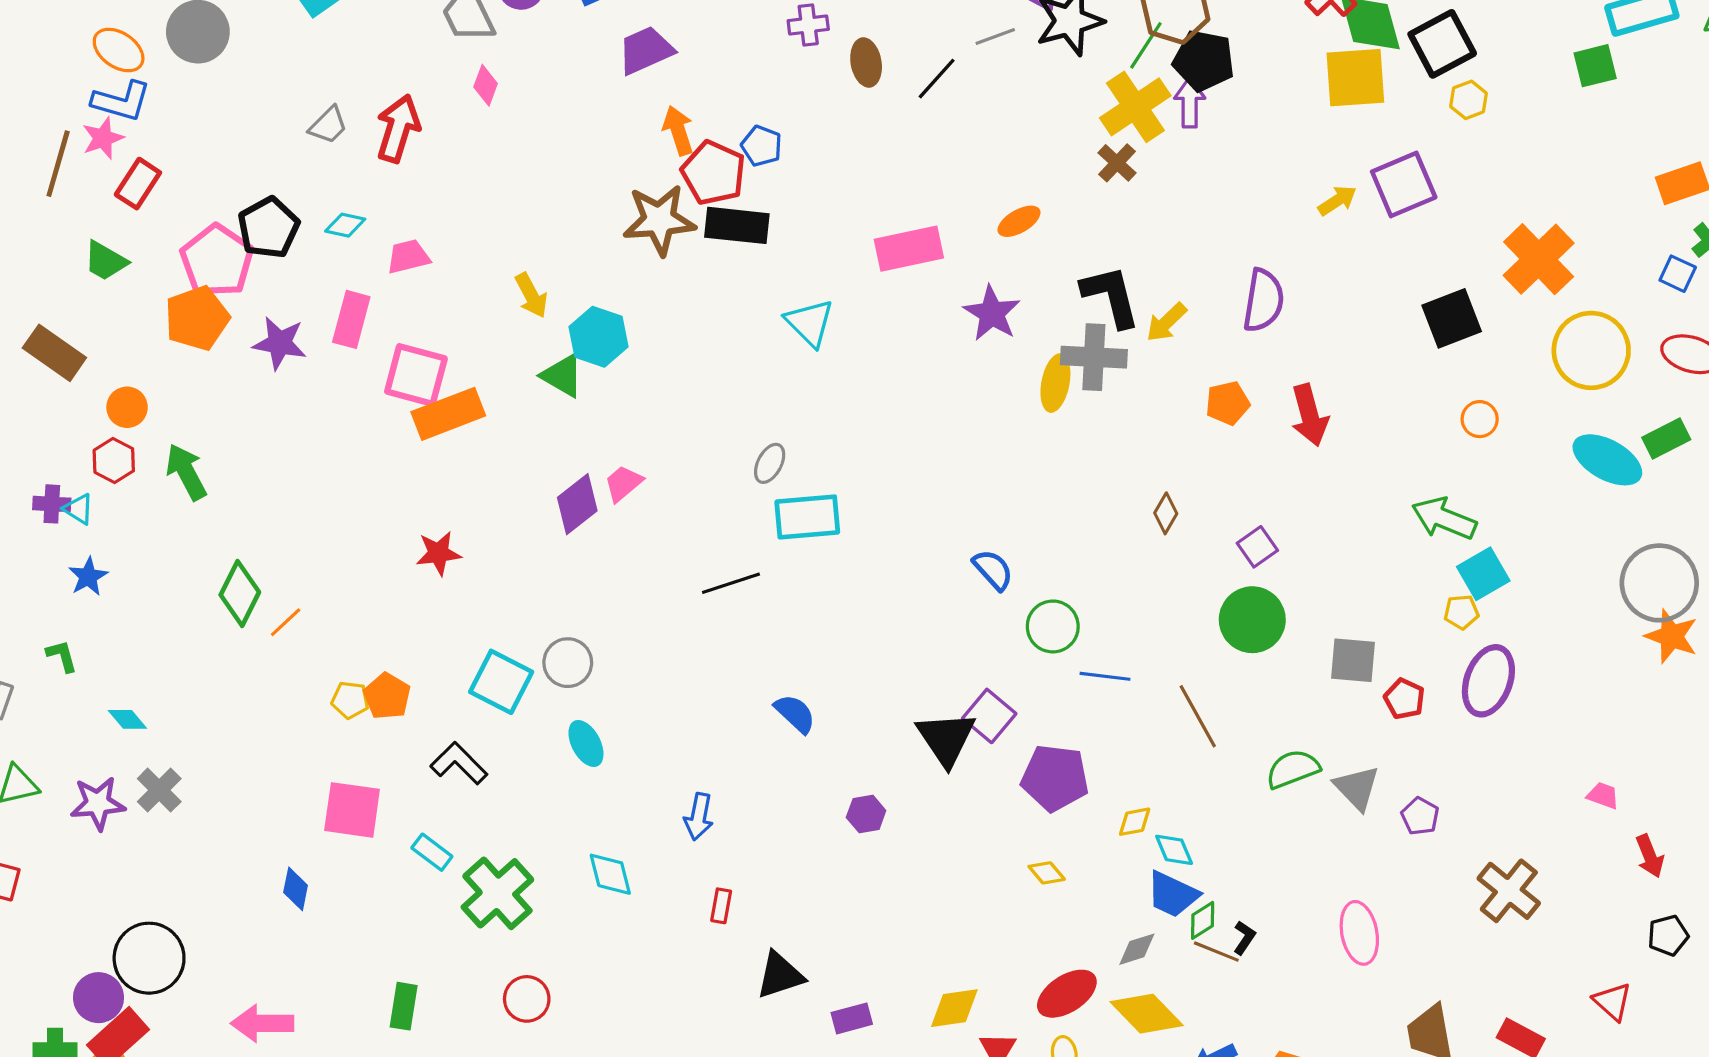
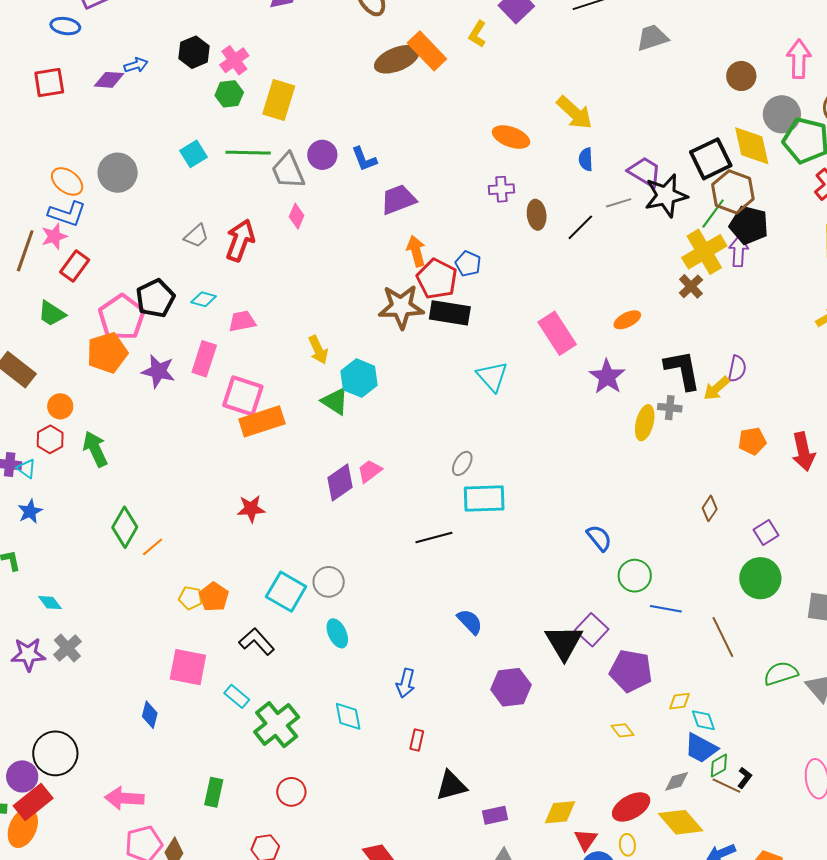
pink rectangle: (909, 249) -> (557, 333), turned 66
purple semicircle: (1263, 300) -> (737, 369), moved, size x0.7
gray cross: (1094, 357) -> (670, 408), size x0.6
purple hexagon: (866, 814) -> (511, 687), size x1.6

